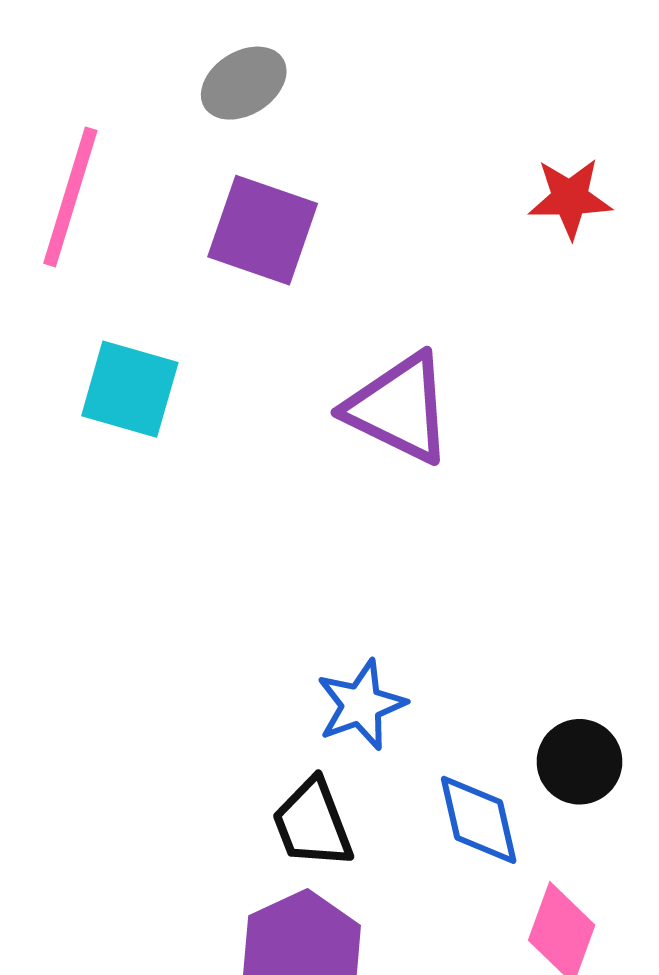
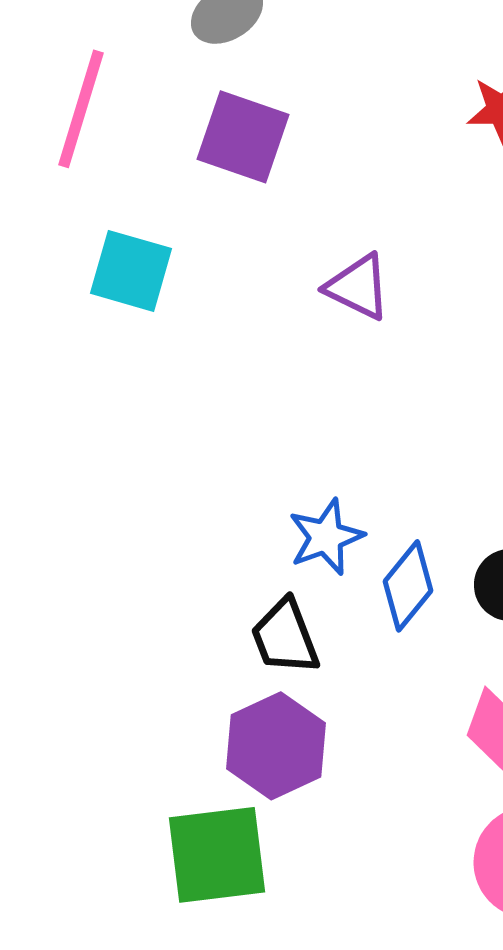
purple triangle: (399, 408) -> (358, 287), size x0.7
blue diamond: (479, 820) -> (408, 586), moved, turned 52

